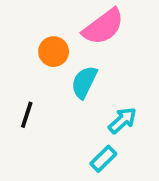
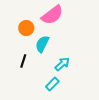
black line: (27, 115) -> (23, 61), moved

